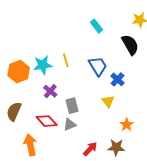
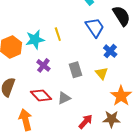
blue trapezoid: (98, 66) -> (95, 27), moved
gray rectangle: (72, 106) -> (76, 70), moved
orange star: (127, 125) -> (121, 96), size x1.5

